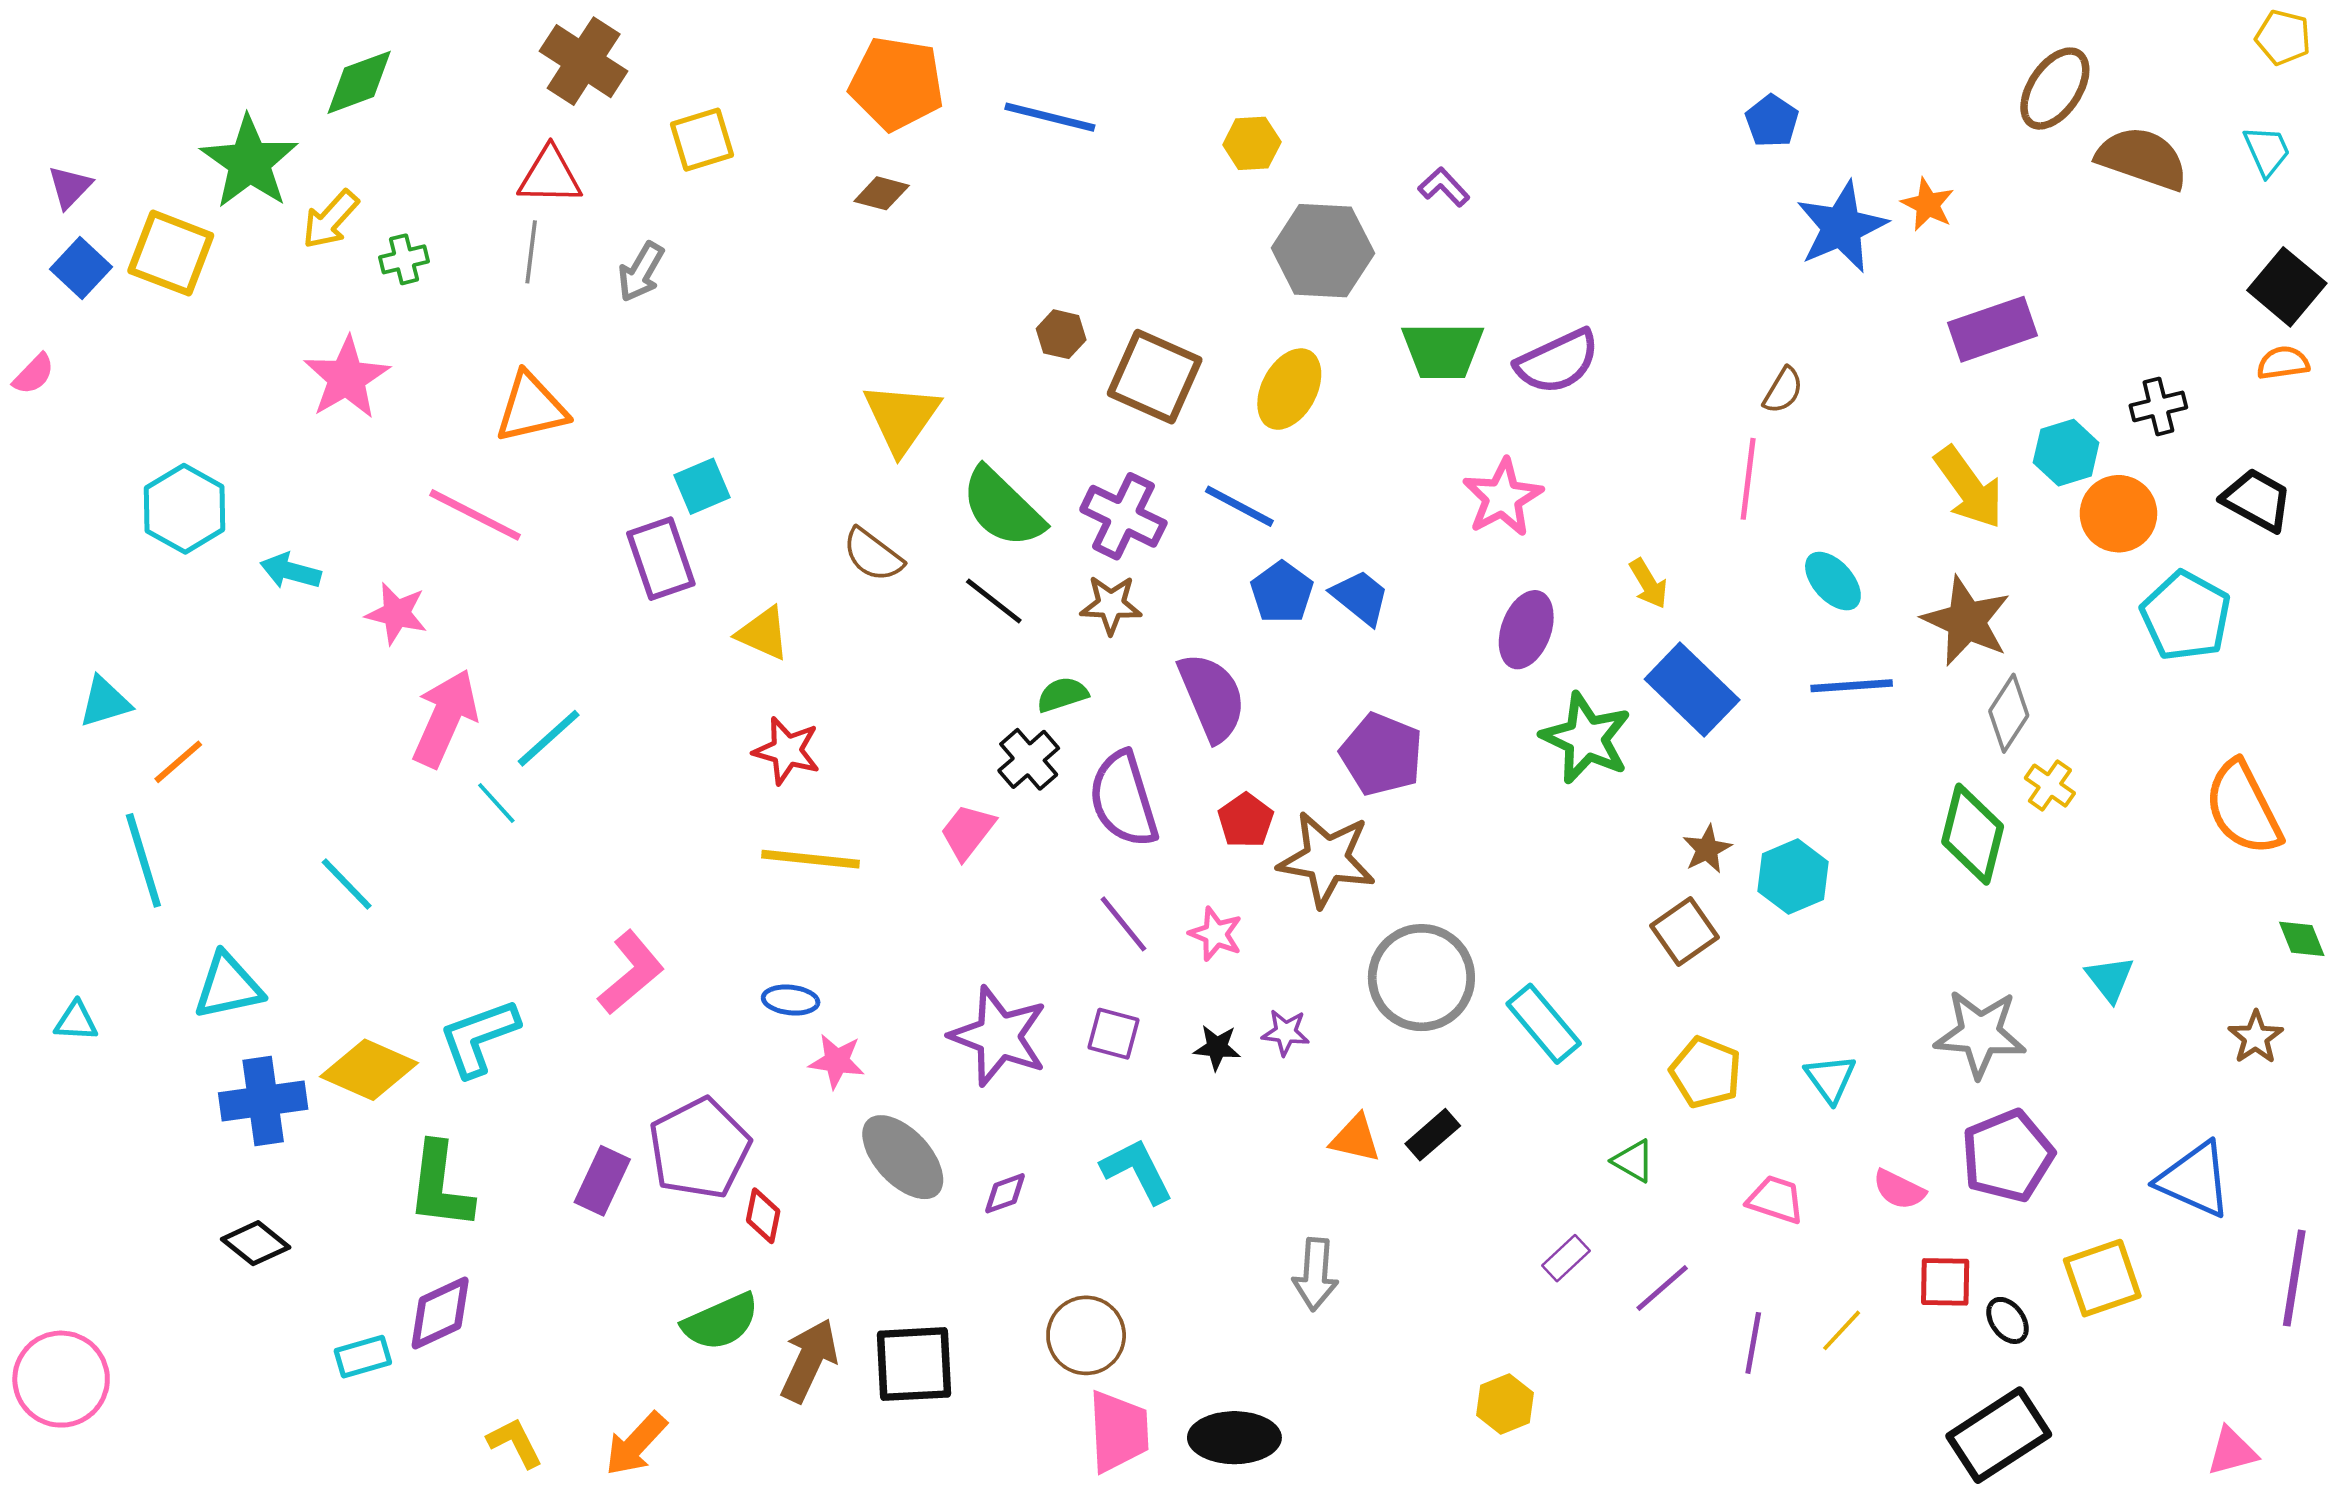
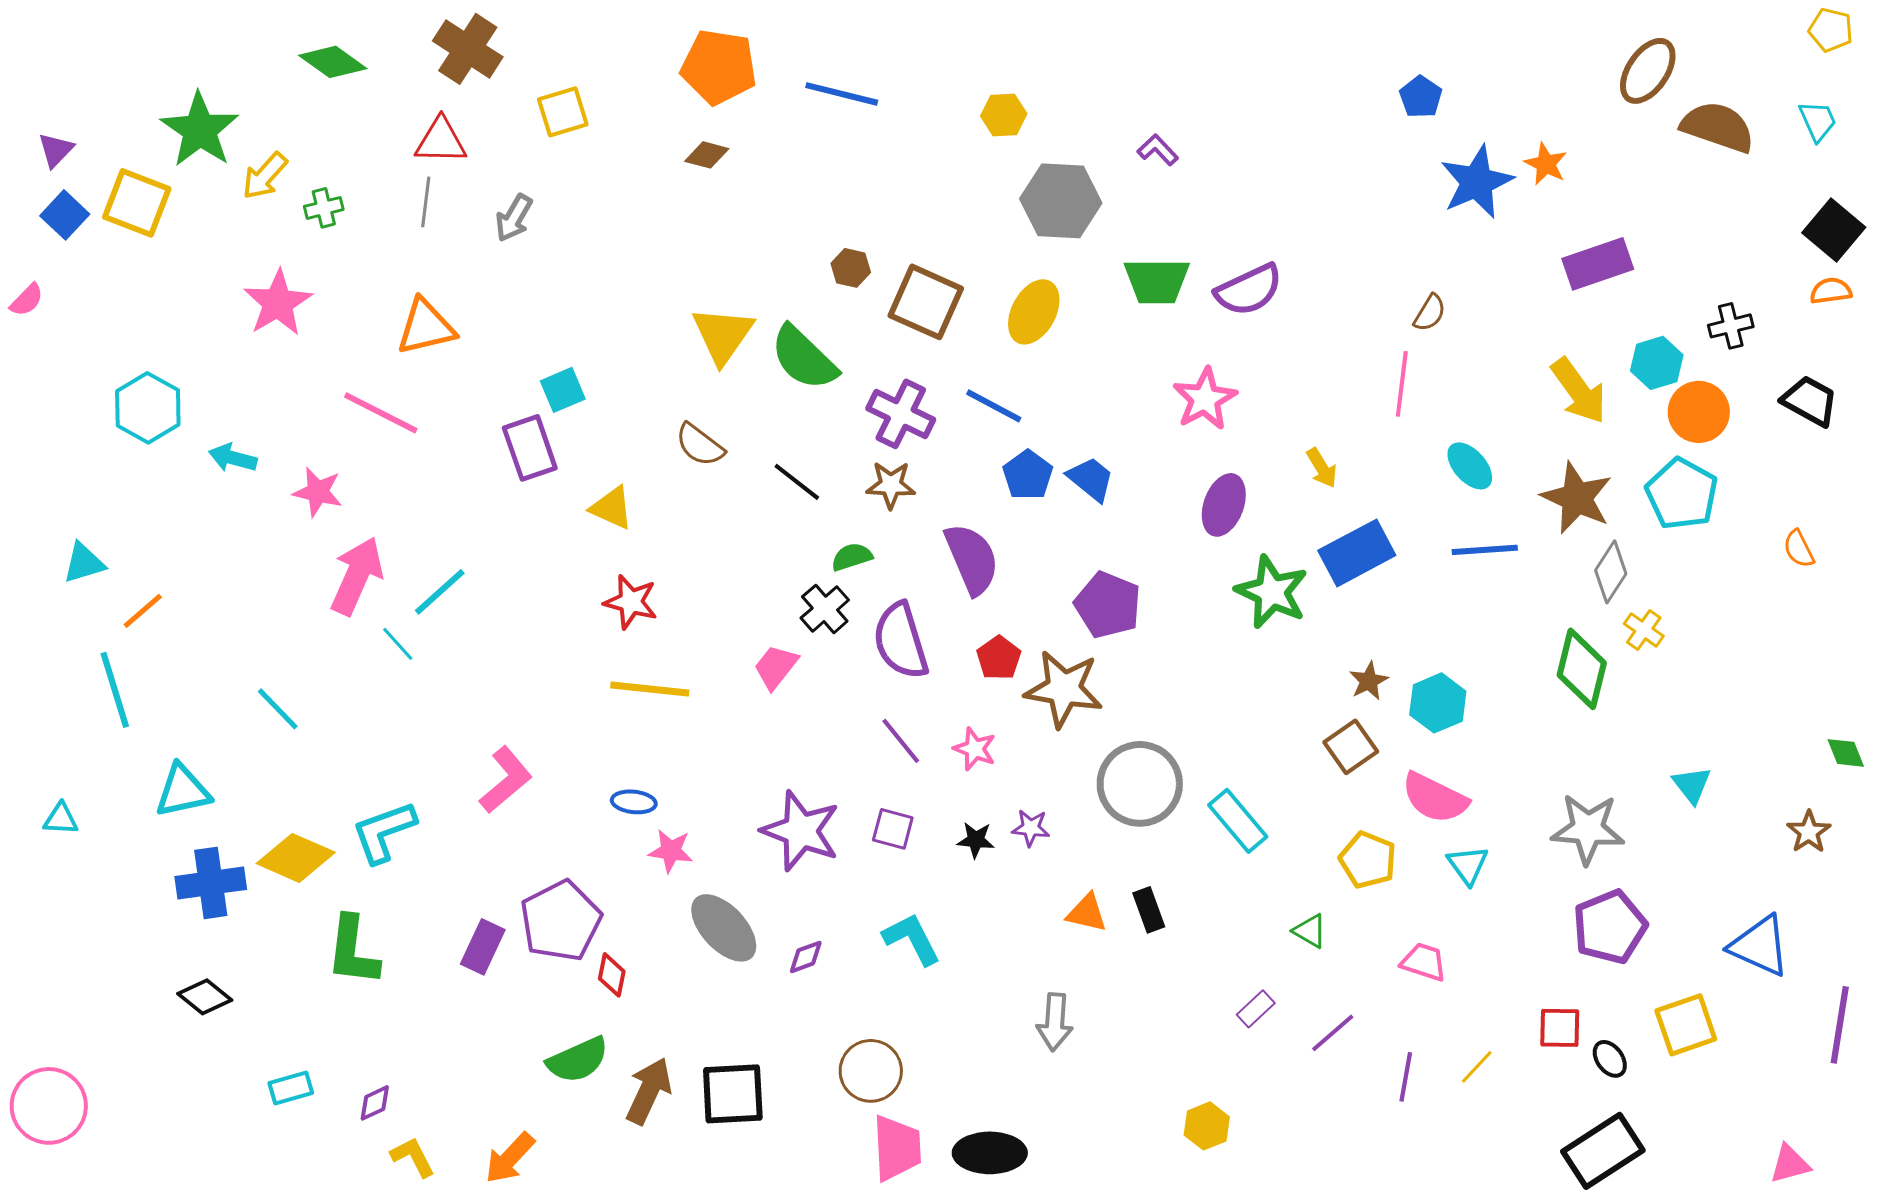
green diamond: (359, 82) -> (333, 62), moved, turned 56
green semicircle: (1003, 507) -> (804, 358), moved
cyan pentagon: (2186, 616) -> (1682, 494), moved
blue rectangle: (1692, 690) -> (1357, 553), turned -72
orange semicircle: (2243, 808) -> (1799, 549), moved, size x0.5
black rectangle: (1433, 1135) -> (1149, 910), turned -69
pink semicircle: (1899, 1190) -> (1435, 798), moved, size x1.6
purple diamond: (440, 1313) -> (375, 1103), moved, size x0.6

